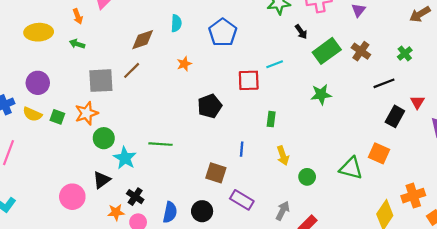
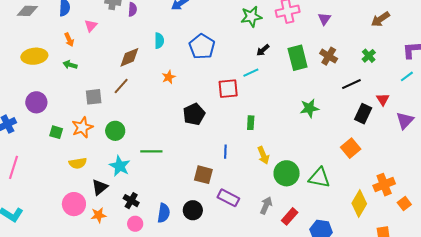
black arrow: (301, 32) -> (263, 50), moved, turned 88
green rectangle: (327, 51) -> (298, 58), turned -65
gray square: (101, 81) -> (94, 97), size x0.7
green star: (321, 94) -> (309, 108), moved
yellow semicircle: (32, 114) -> (78, 163), moved, turned -30
green circle: (104, 138) -> (115, 131), moved
orange square: (379, 153) -> (351, 148), turned 30
green triangle: (351, 168) -> (319, 178), moved
green circle: (307, 177) -> (287, 173), size x1.6
orange star: (116, 212) -> (99, 215), moved

